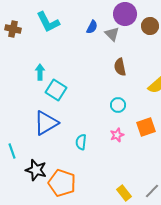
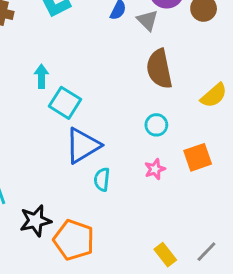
brown semicircle: (120, 67) -> (159, 69), size x1.5
blue triangle: (46, 123) -> (83, 146), moved
black star: (36, 170) -> (35, 221), turned -30

